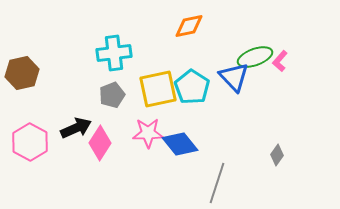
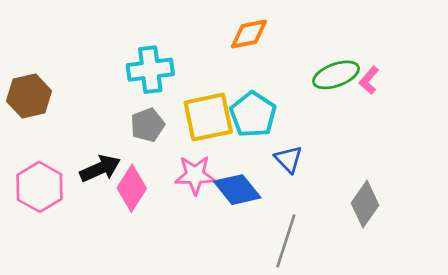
blue triangle: (234, 77) -> (289, 159), moved, size x0.7
gray diamond: (277, 155) -> (365, 204), size x1.6

